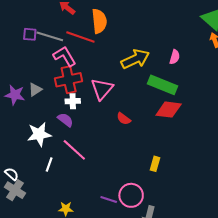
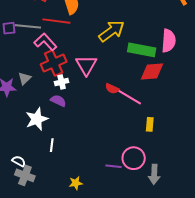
pink semicircle: (175, 57) -> (169, 41), moved, size x1.6
pink line: (74, 150) -> (130, 97), moved

